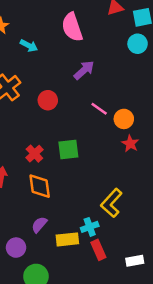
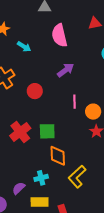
pink line: (99, 109) -> (74, 102), turned 48
red cross: (34, 154) -> (20, 132), size x1.5
orange diamond: (40, 186) -> (58, 156), moved
cyan cross: (90, 227) -> (41, 178), moved

